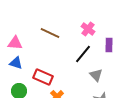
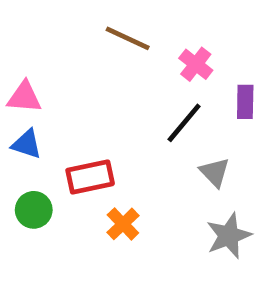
brown line: (50, 33) -> (128, 38), moved
red rectangle: (43, 77) -> (90, 177), turned -36

